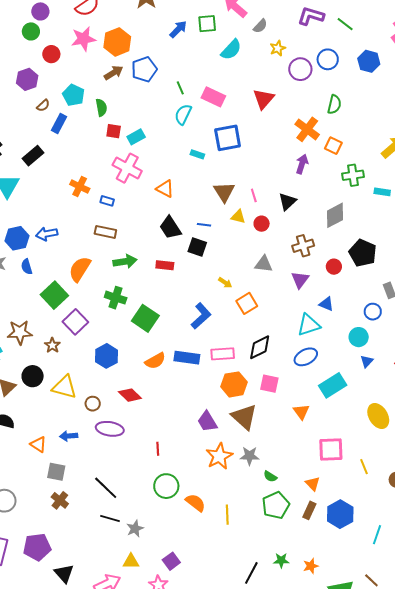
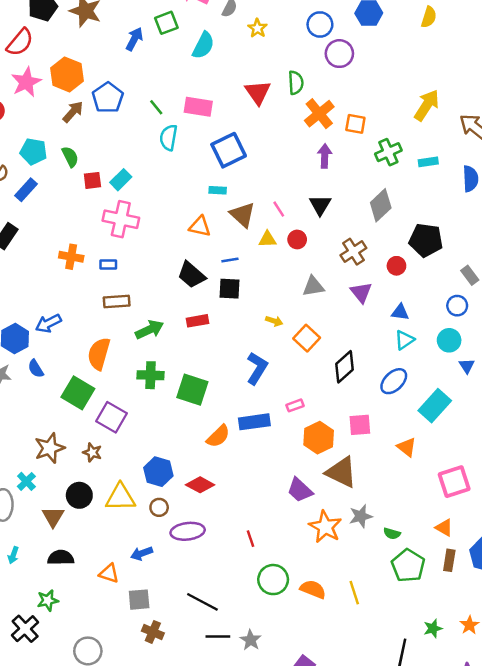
purple circle: (300, 69) -> (339, 54), moved
green semicircle: (334, 104) -> (296, 83), moved
blue rectangle: (59, 124) -> (26, 190), turned 30
orange cross: (307, 129) -> (319, 114), turned 30
cyan rectangle: (197, 154) -> (218, 190), moved
orange triangle: (165, 189) -> (200, 226), moved
cyan triangle: (309, 325) -> (405, 340), moved, size x0.7
black diamond: (260, 347) -> (344, 367), moved
pink rectangle: (223, 354) -> (295, 405), size x0.6
blue hexagon: (106, 356) -> (158, 472), moved

